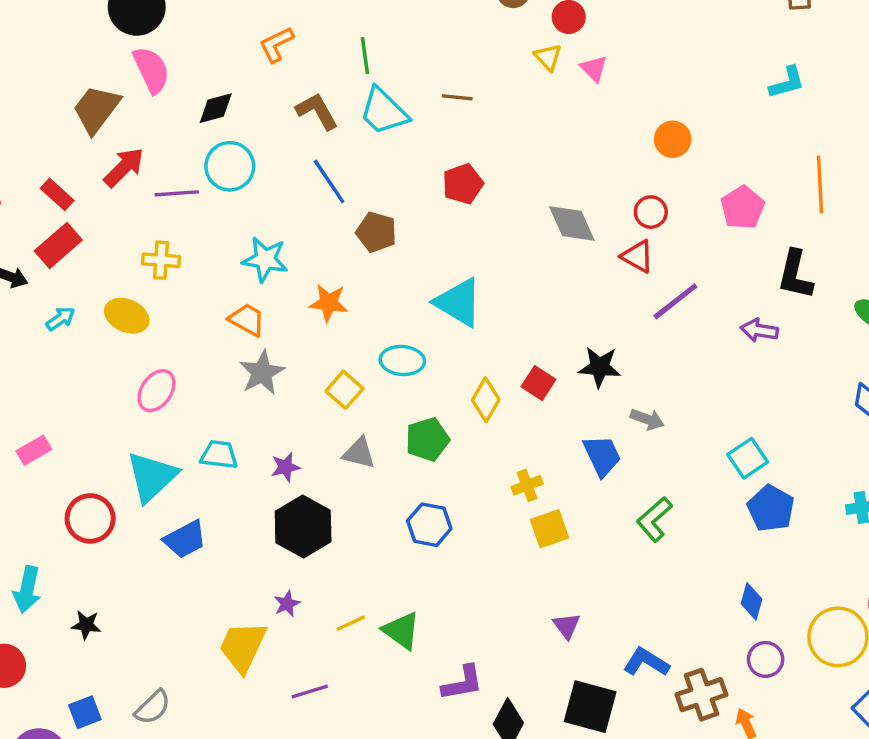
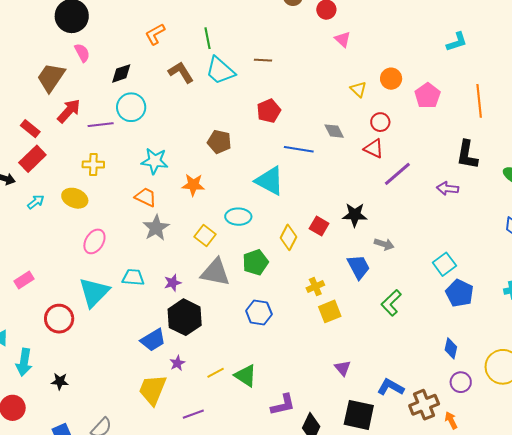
yellow triangle: (548, 57) -> (358, 89), moved
pink semicircle: (151, 70) -> (82, 53), size x0.7
blue line: (329, 181) -> (299, 149), moved, turned -44
pink pentagon: (743, 208) -> (427, 96), moved
gray diamond: (572, 223) -> (334, 131), size x0.7
gray triangle: (359, 453) -> (215, 272), size x1.5
blue trapezoid: (185, 539) -> (153, 340), moved

